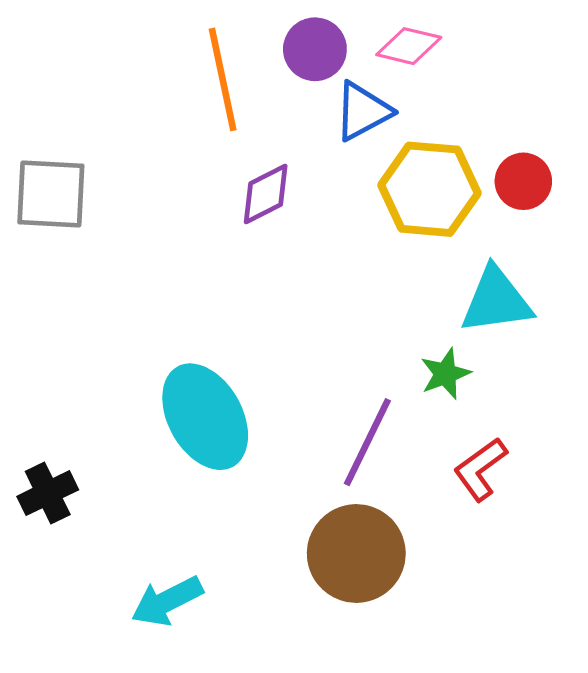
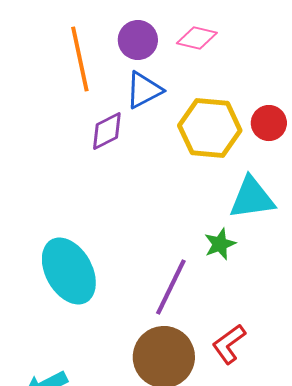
blue triangle: (363, 111) -> (144, 90), moved
red L-shape: (480, 469) -> (229, 344), moved

